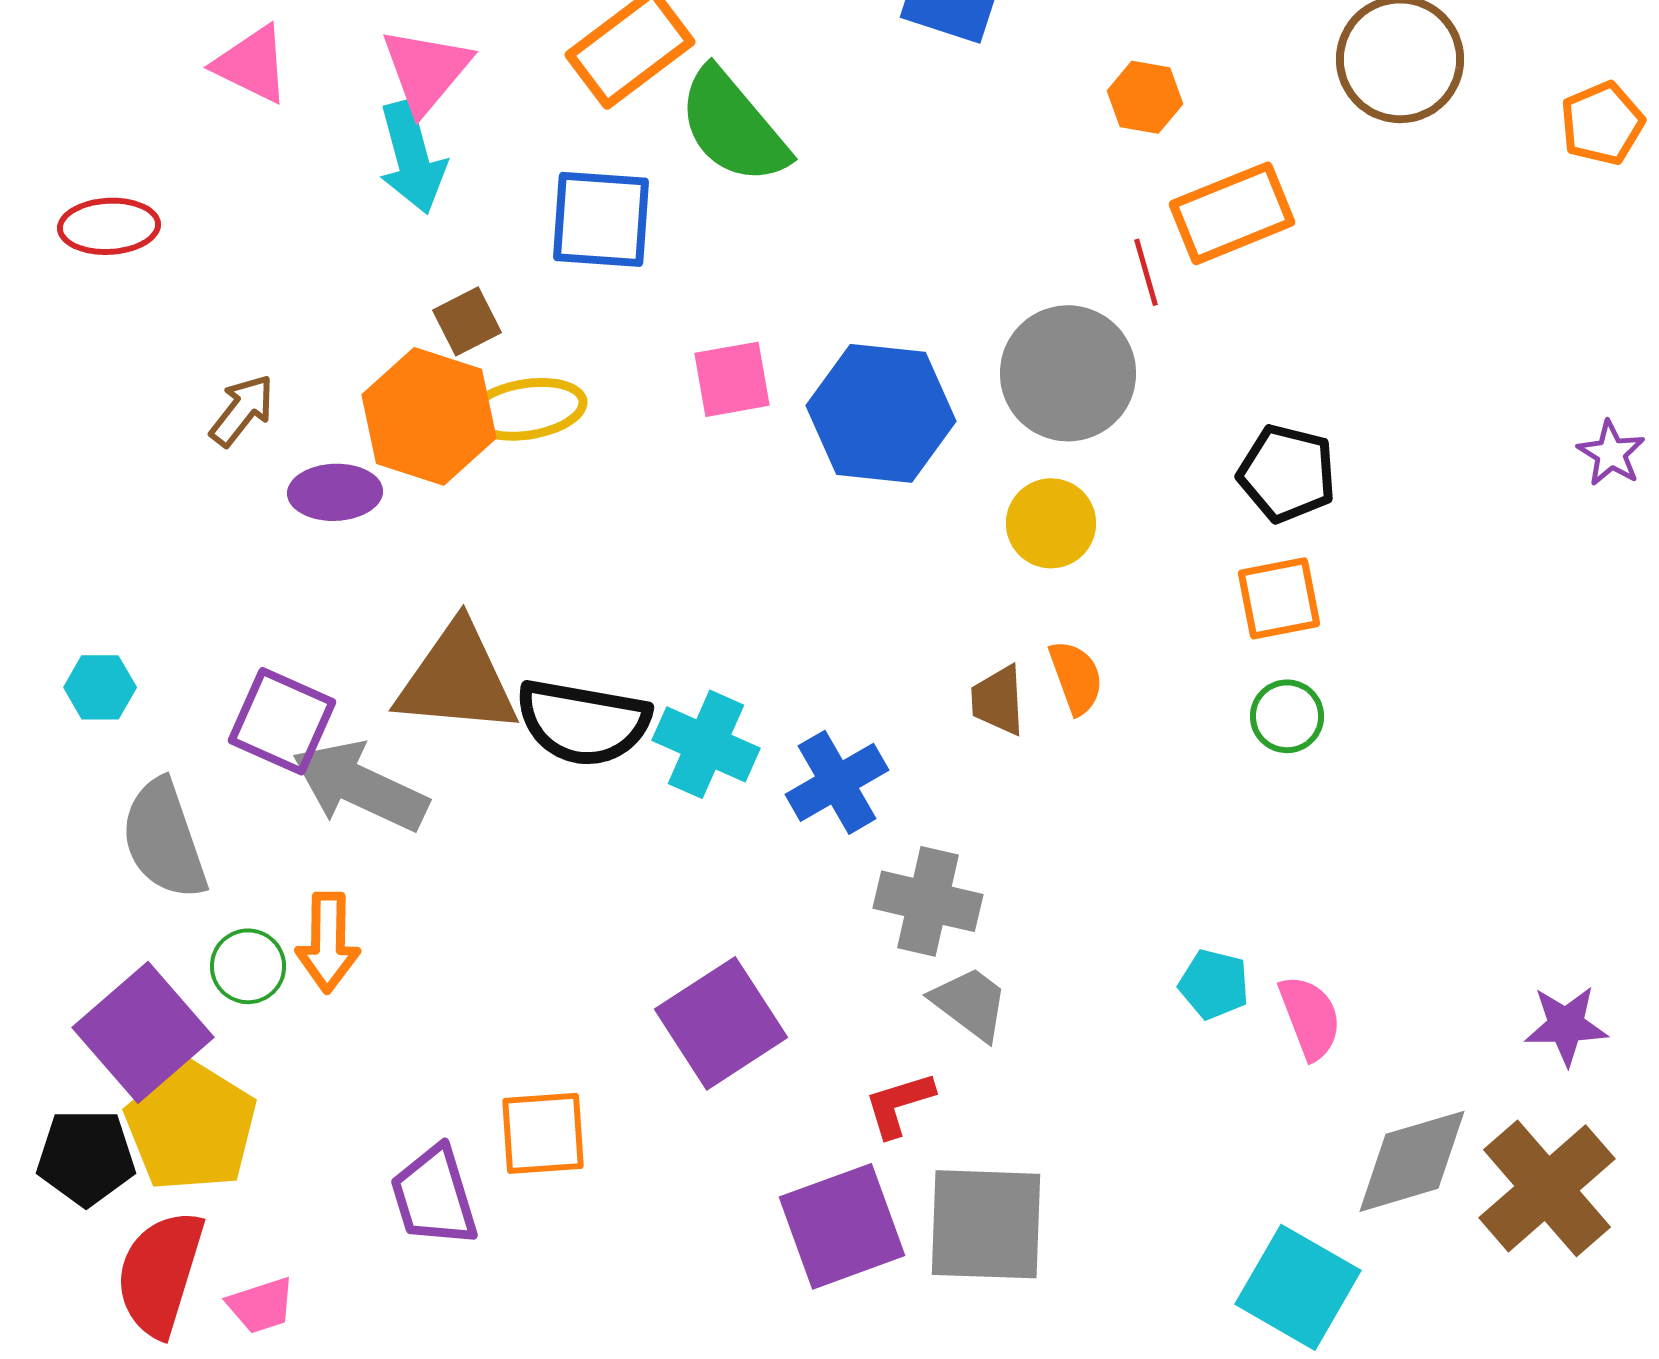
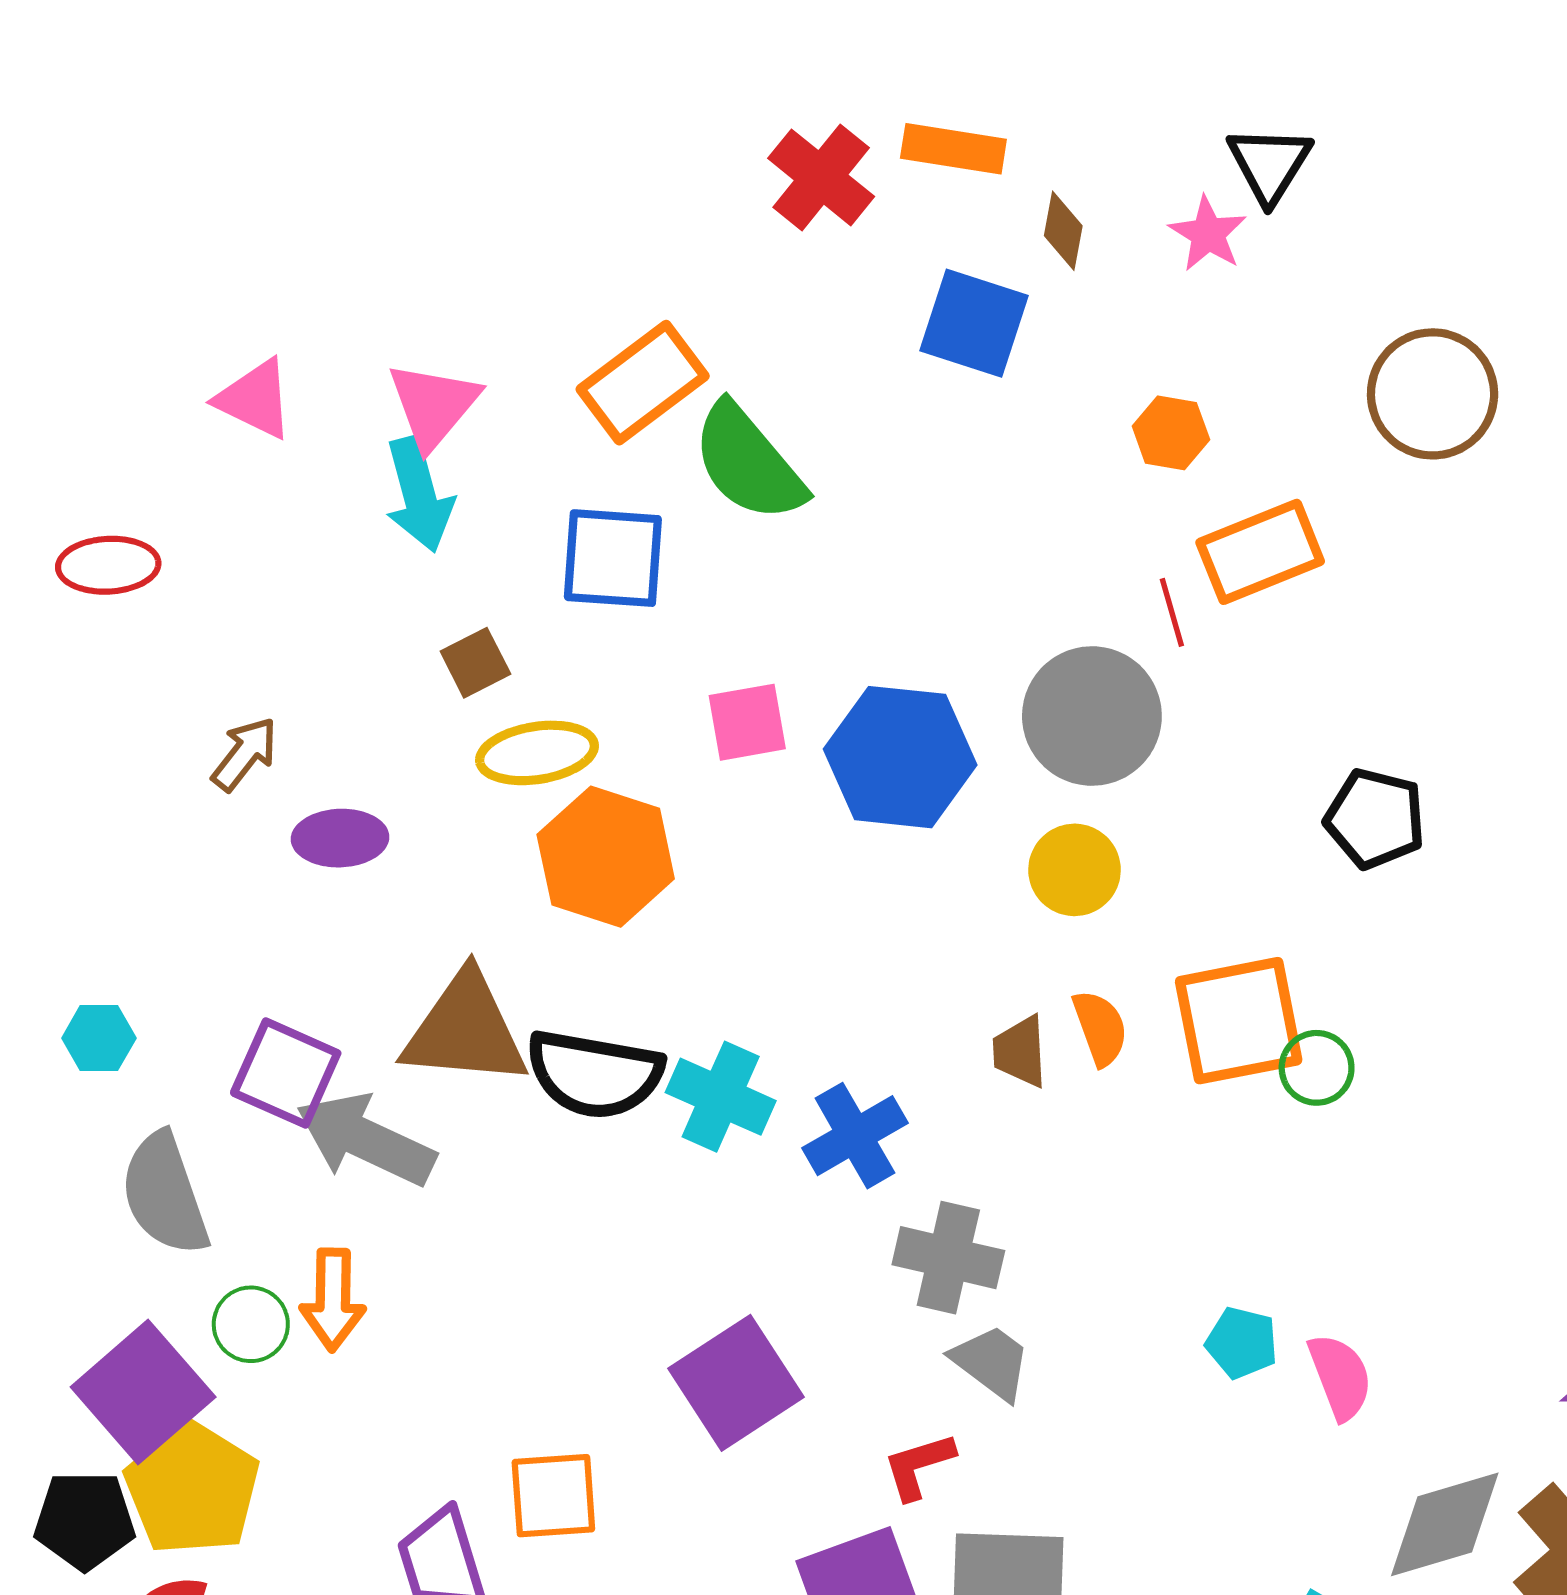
orange hexagon: (429, 416) -> (606, 857), moved
black pentagon: (1287, 473) -> (1375, 819), moved
orange square: (1279, 598) -> (1239, 1021), moved, size x1.5

